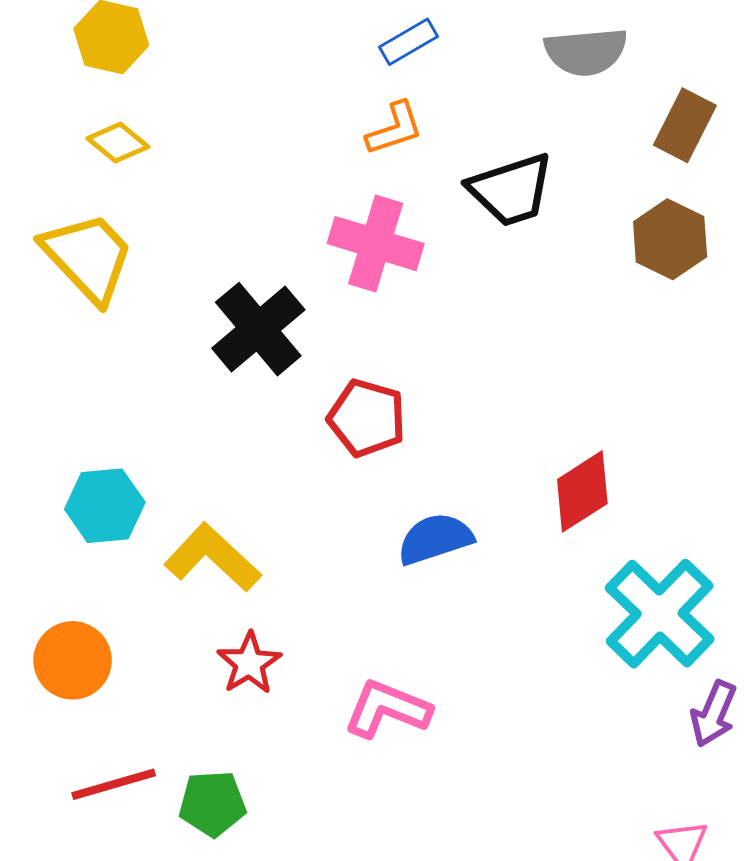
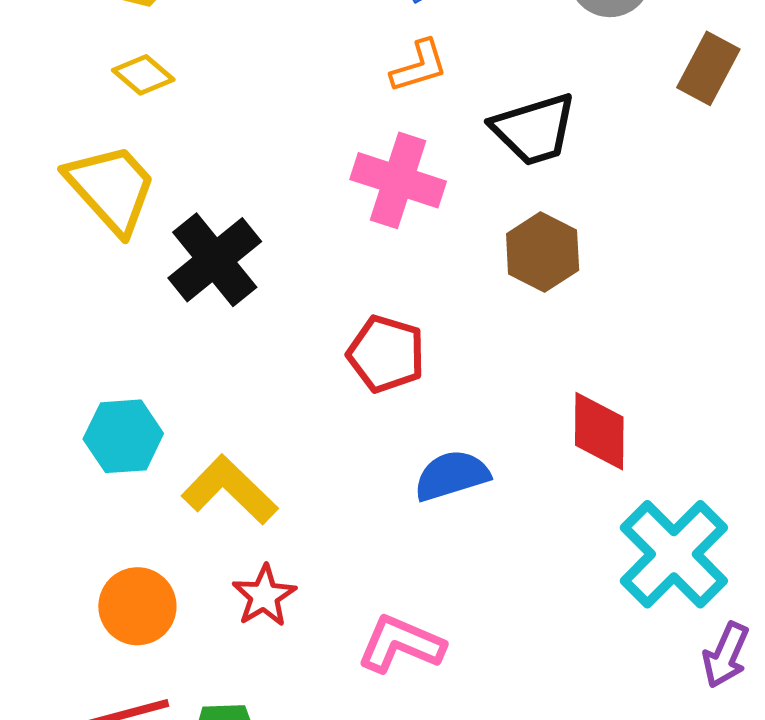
brown hexagon: (670, 239) -> (543, 252), moved
black cross: (258, 329) -> (215, 260), moved
red diamond: (582, 491) -> (599, 431), turned -58
orange circle: (73, 660) -> (137, 606), moved

